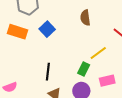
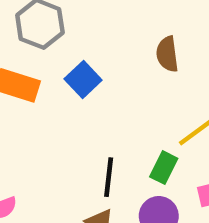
black line: (48, 72) -> (109, 177), moved

